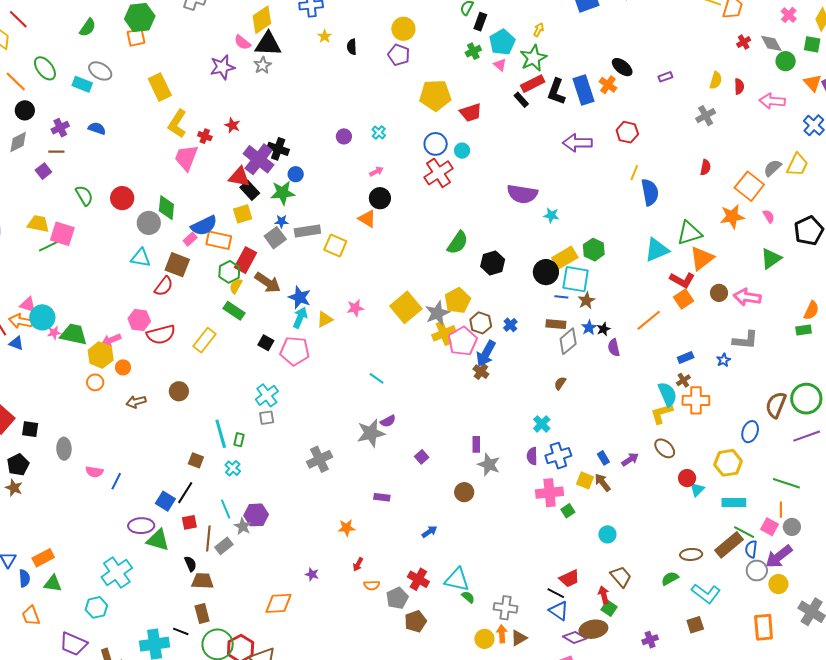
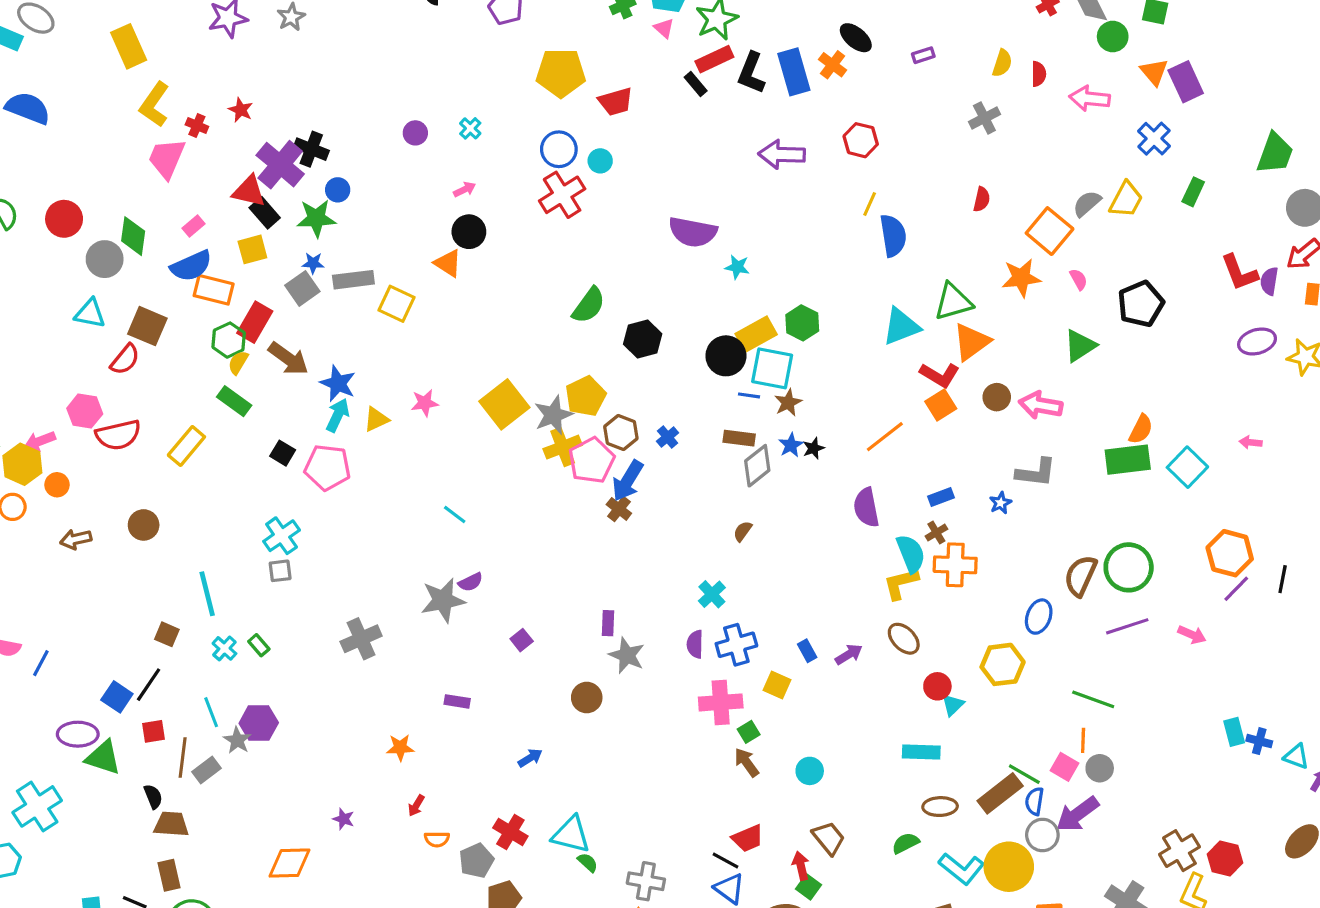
blue semicircle: (97, 128) -> (28, 108), size x1.6
pink rectangle: (190, 239) -> (194, 226), moved
green rectangle: (804, 330) -> (1128, 460), size x1.8
purple semicircle: (614, 348) -> (866, 507), moved, size x1.4
green rectangle: (239, 440) -> (259, 645), moved, turned -56
brown arrow: (603, 482) -> (747, 762), moved
cyan rectangle: (734, 502) -> (921, 752), moved
yellow circle: (778, 584) -> (1009, 867), moved, size x1.6

